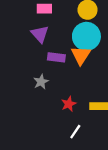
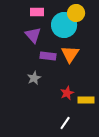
cyan circle: (86, 36) -> (64, 25), moved
red star: (69, 104) -> (67, 93), moved

